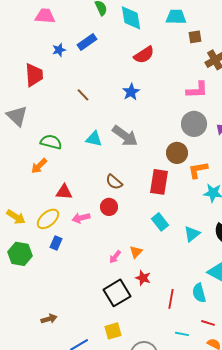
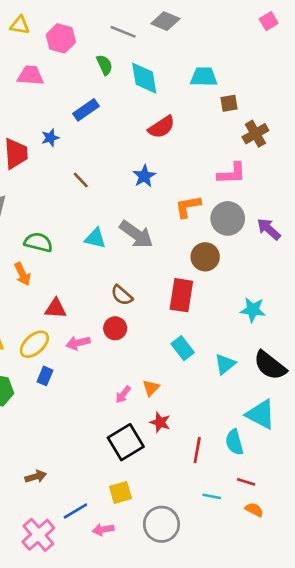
blue star: (59, 50) -> (50, 138), moved
orange arrow: (39, 166) -> (22, 274), turned -72
orange L-shape: (198, 170) -> (188, 207), moved

